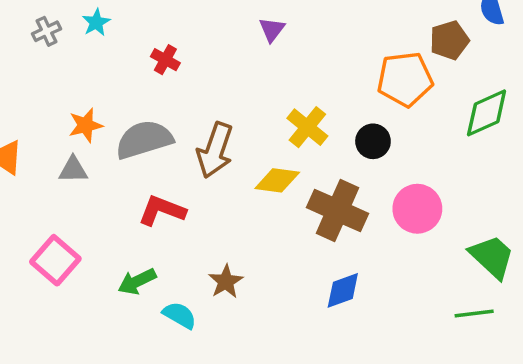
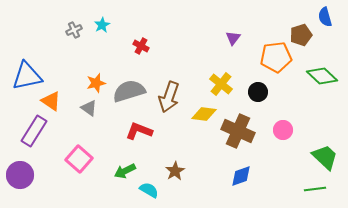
purple triangle: (272, 30) -> (233, 38), moved
green diamond: (487, 113) -> (322, 76), turned 68
gray triangle: (73, 170) -> (89, 108), turned 36
pink circle: (417, 209) -> (283, 130), size x0.7

